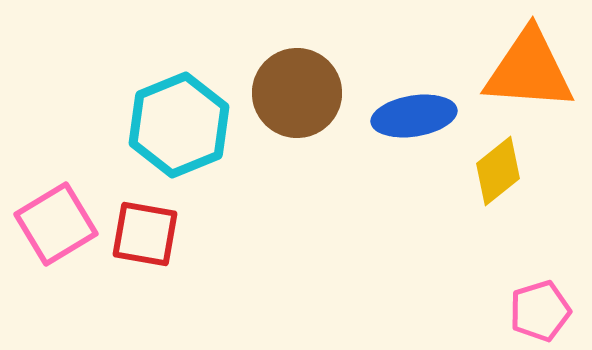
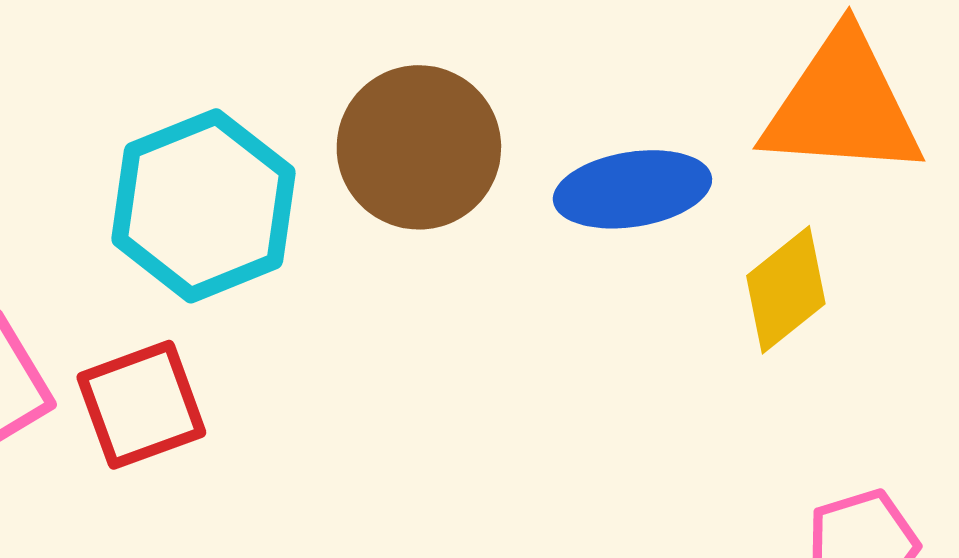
red square: (145, 234) -> (141, 405), turned -30

